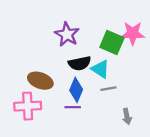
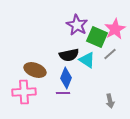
pink star: (133, 33) -> (115, 29), turned -30
purple star: (67, 34) -> (77, 25), moved
gray line: (108, 89) -> (110, 54), moved, turned -32

